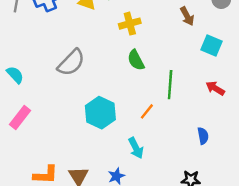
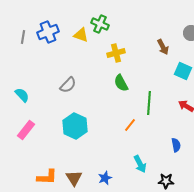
gray semicircle: (71, 63) -> (68, 85), size x0.7
cyan hexagon: (100, 113) -> (75, 126), moved
cyan arrow: (136, 148) -> (140, 164), moved

